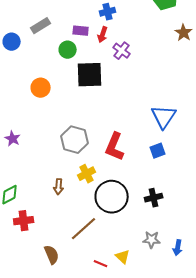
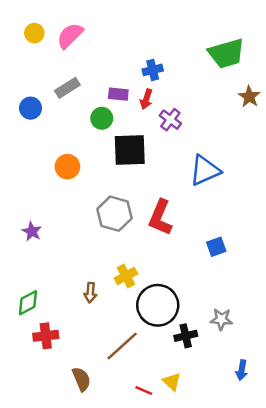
blue triangle: (164, 117) -> (205, 170), moved, turned 32
gray hexagon: (75, 140) -> (114, 214), moved
red L-shape: (115, 147) -> (160, 218), moved
black cross: (154, 198) -> (186, 336), moved
gray star: (152, 240) -> (221, 319), moved

